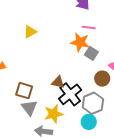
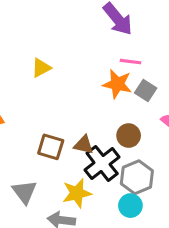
gray square: (91, 53) -> (146, 90), moved
brown circle: (102, 79) -> (129, 136), moved
brown square: (24, 91) -> (51, 147), moved
gray triangle: (29, 108) -> (24, 192), moved

